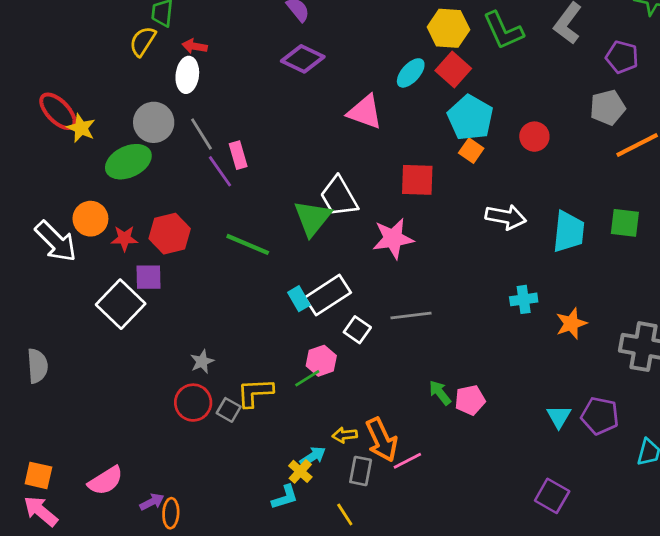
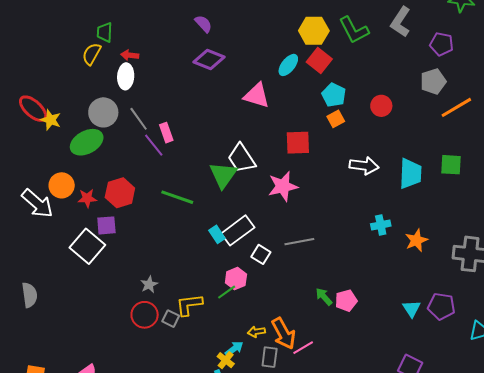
cyan pentagon: (470, 118) -> (334, 95), size x0.7
orange square: (471, 151) -> (336, 119), turned 30

